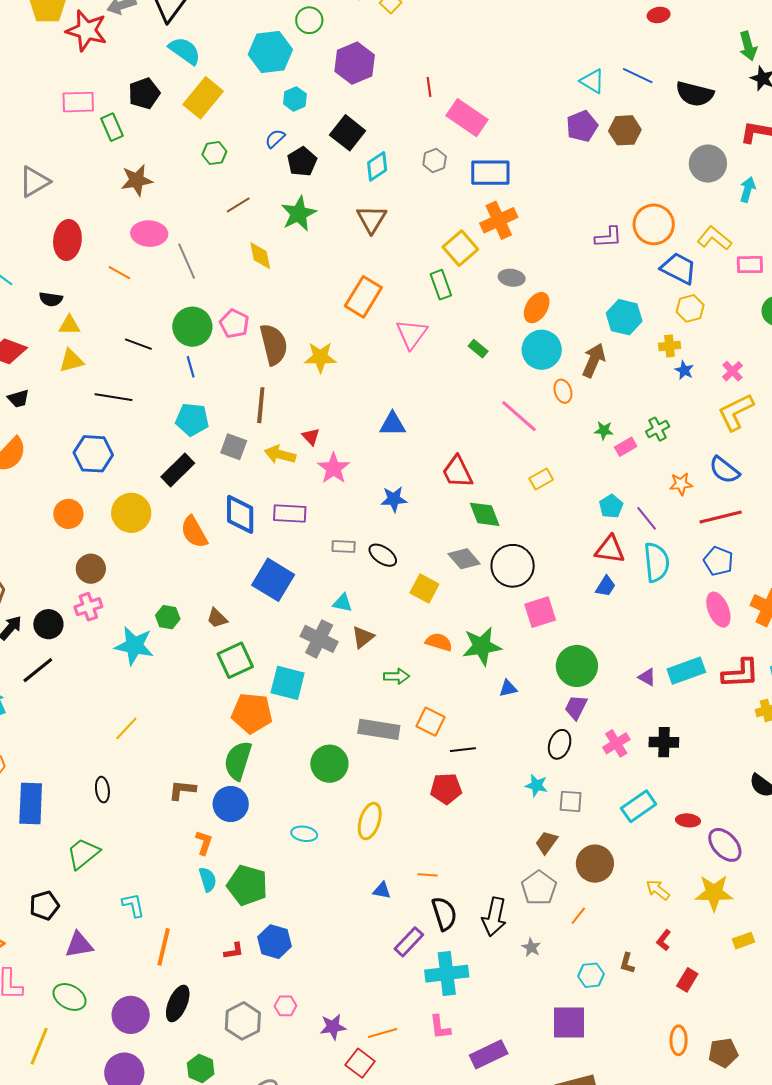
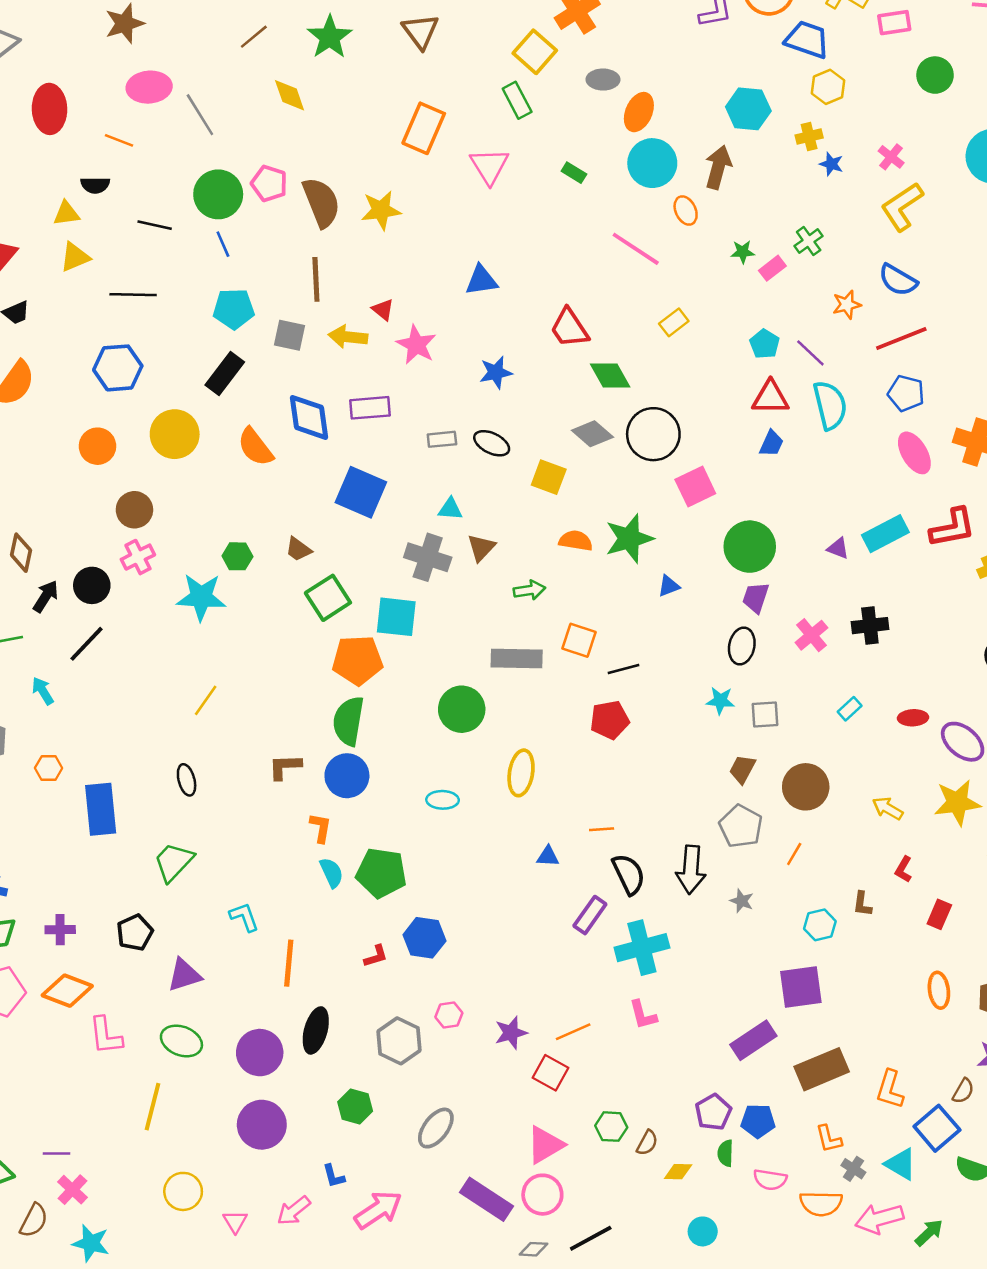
black semicircle: (51, 299) -> (95, 185), moved
cyan rectangle: (639, 806) -> (850, 709), size x0.6
purple rectangle: (489, 1054) -> (753, 1040), moved

